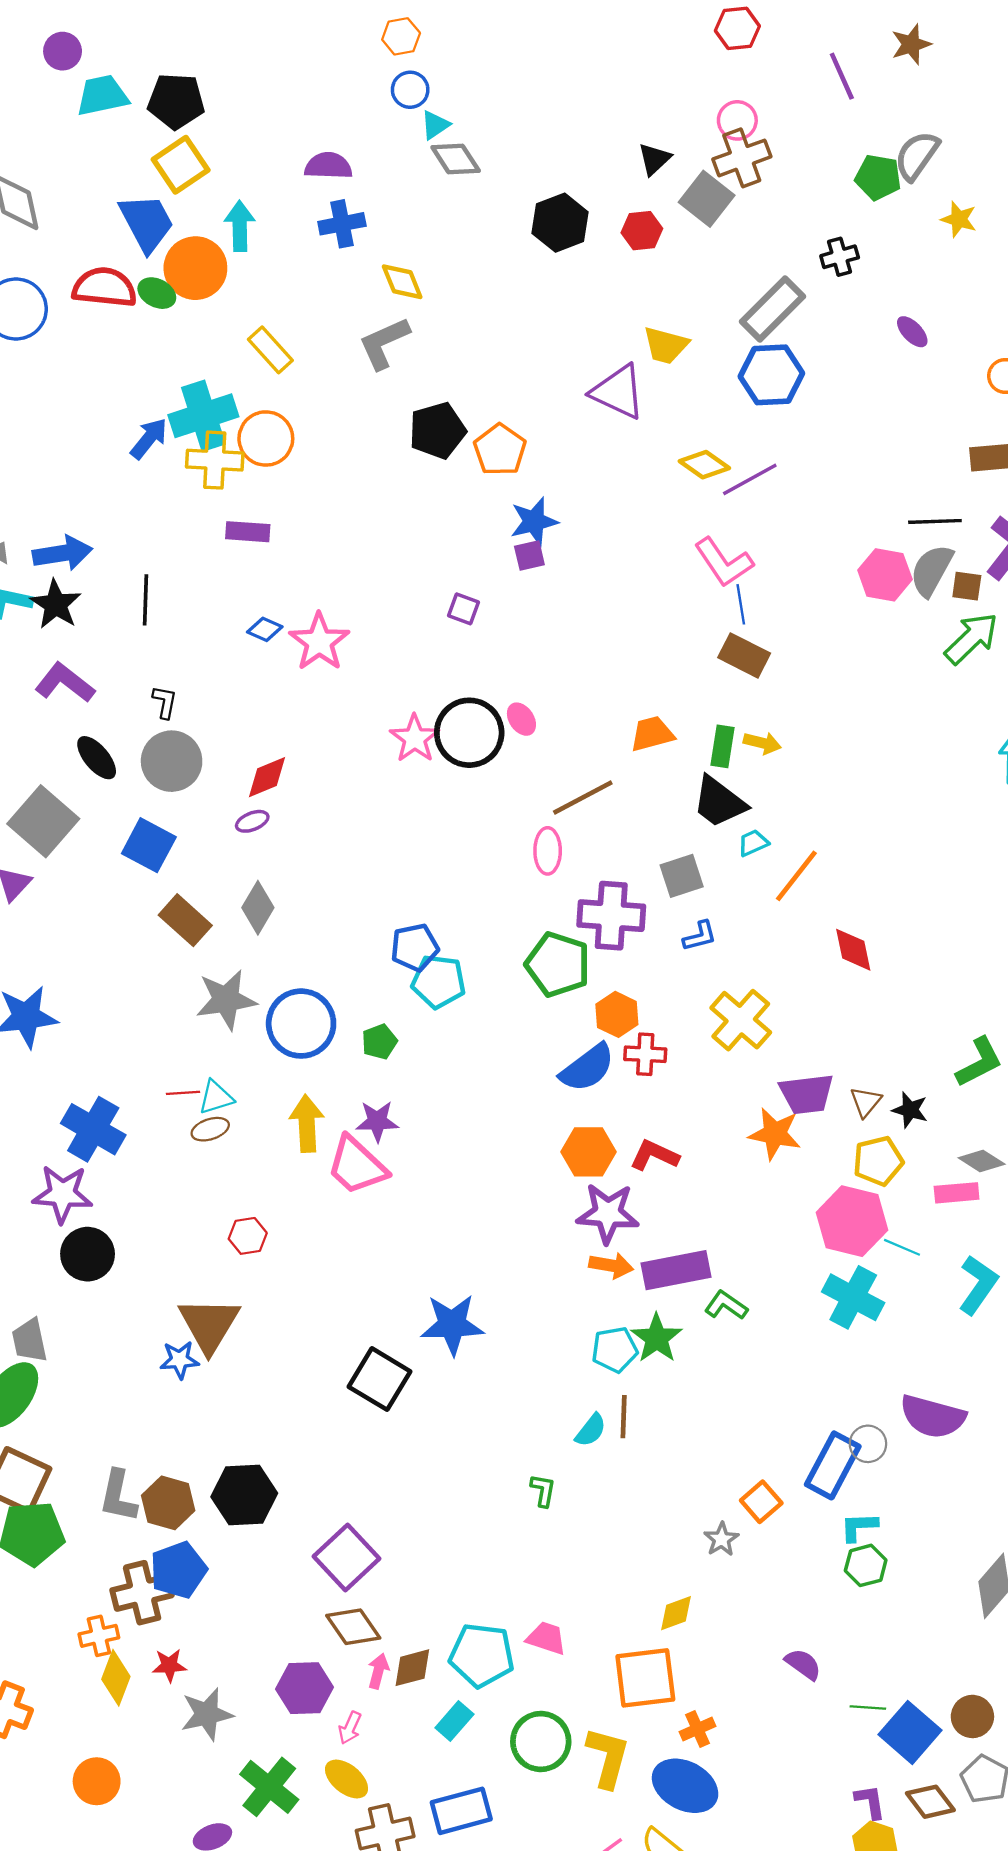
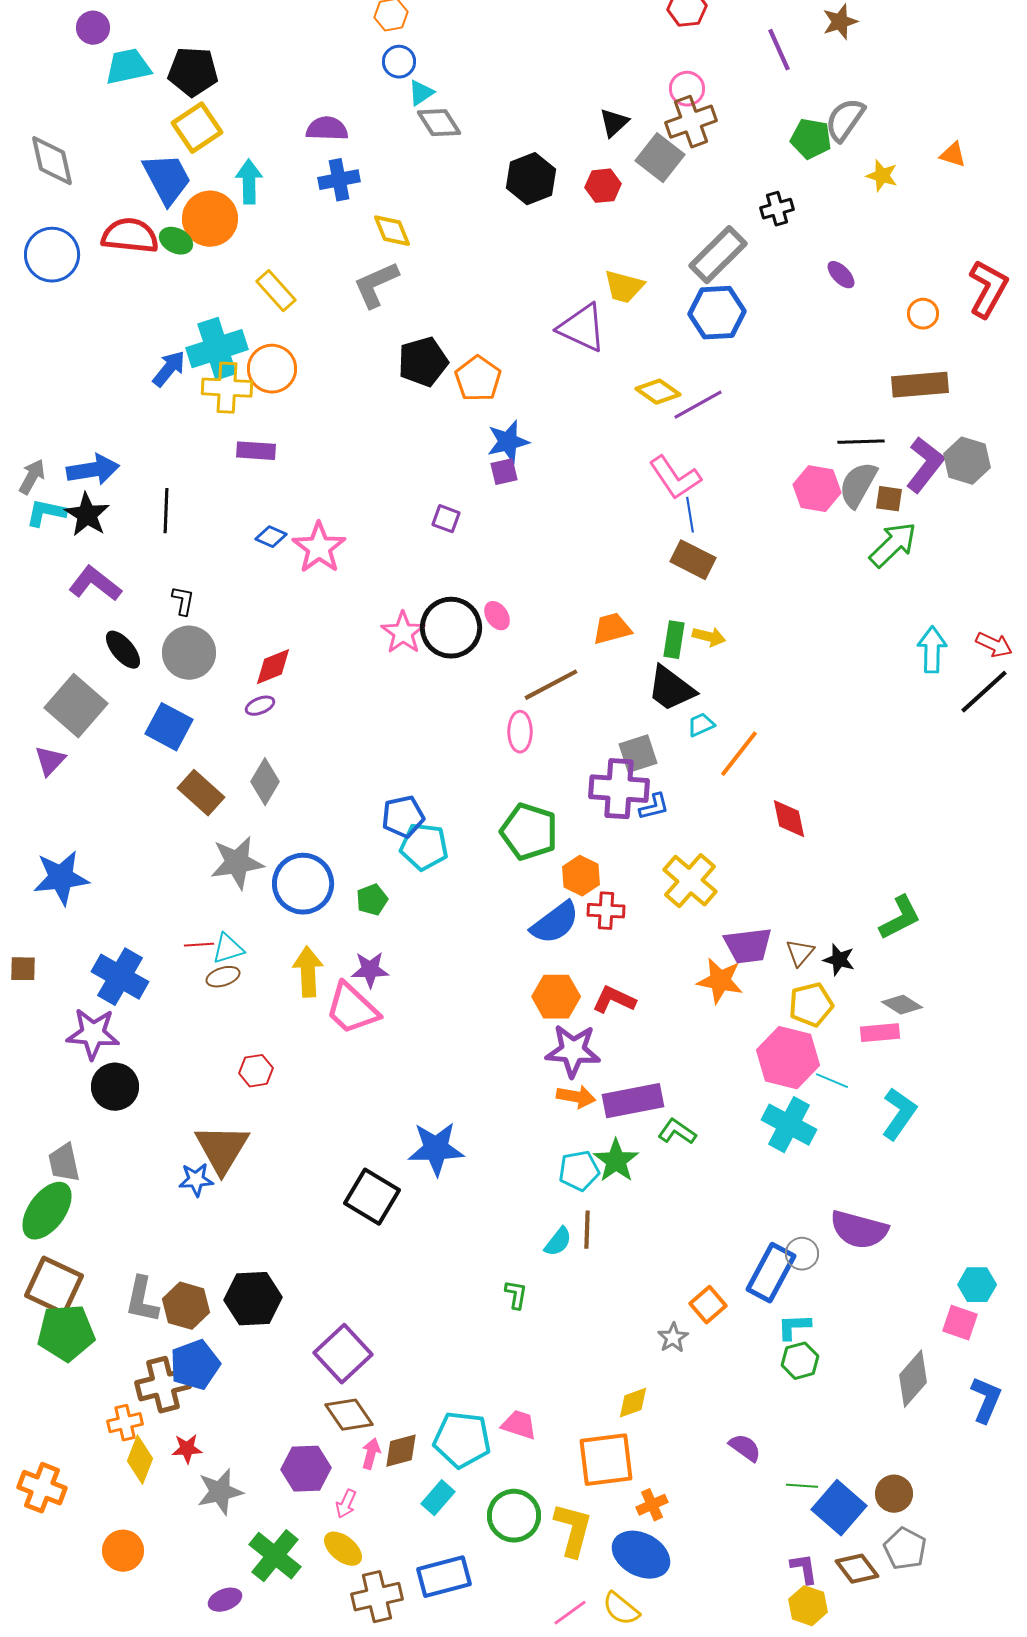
purple cross: (611, 916) -> (619, 789), moved

